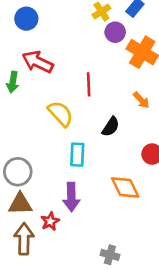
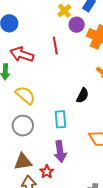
red line: (89, 84) -> (55, 46), moved
yellow semicircle: (61, 114) -> (25, 95), moved
gray circle: (18, 172) -> (23, 126), moved

